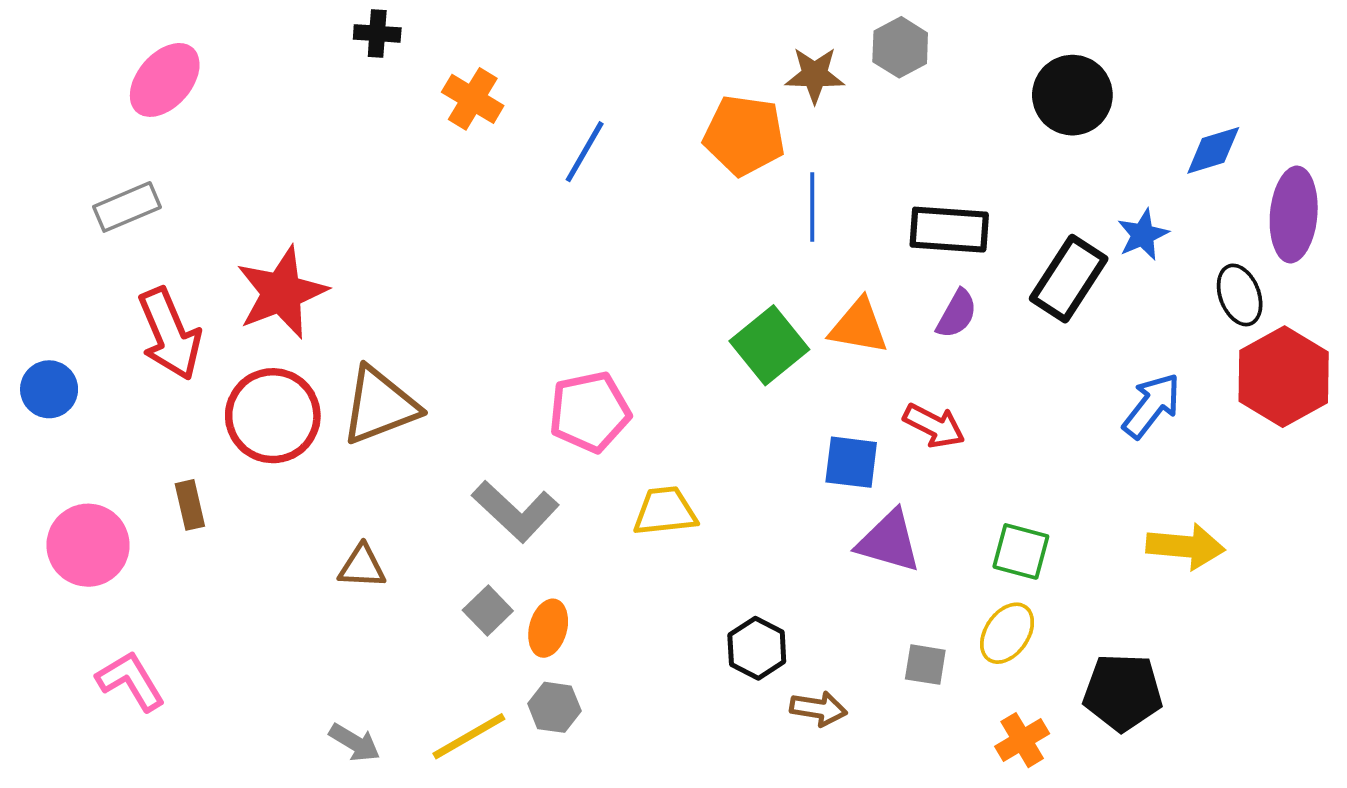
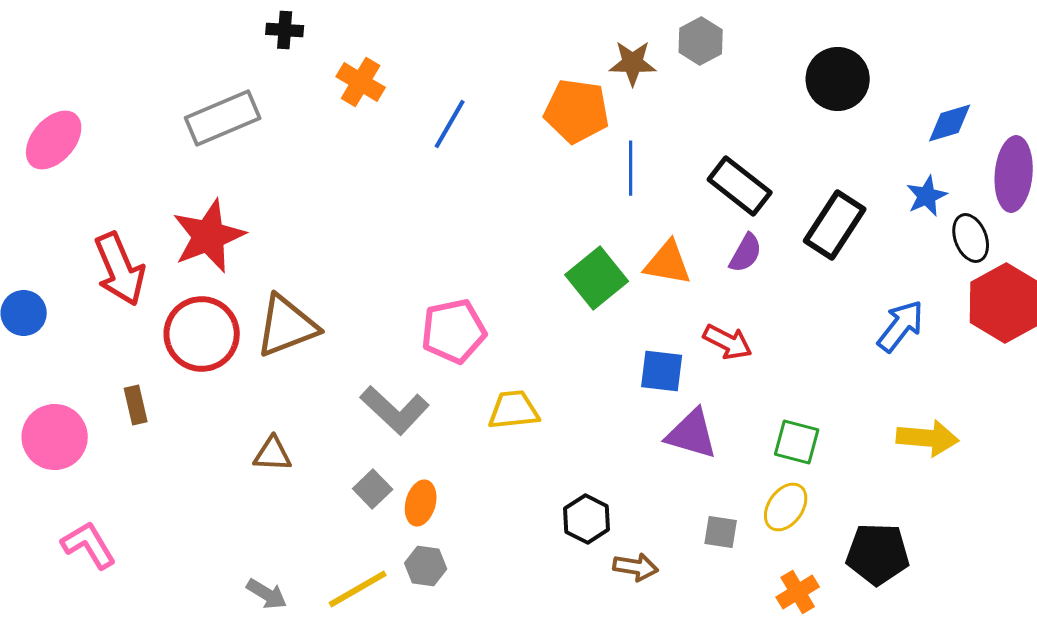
pink ellipse: (165, 80) -> (54, 140), moved
gray rectangle: (127, 207) -> (223, 118), moved, size x1.4
black rectangle: (949, 230) -> (740, 186), turned 34
blue star: (1143, 235) -> (927, 196), moved

